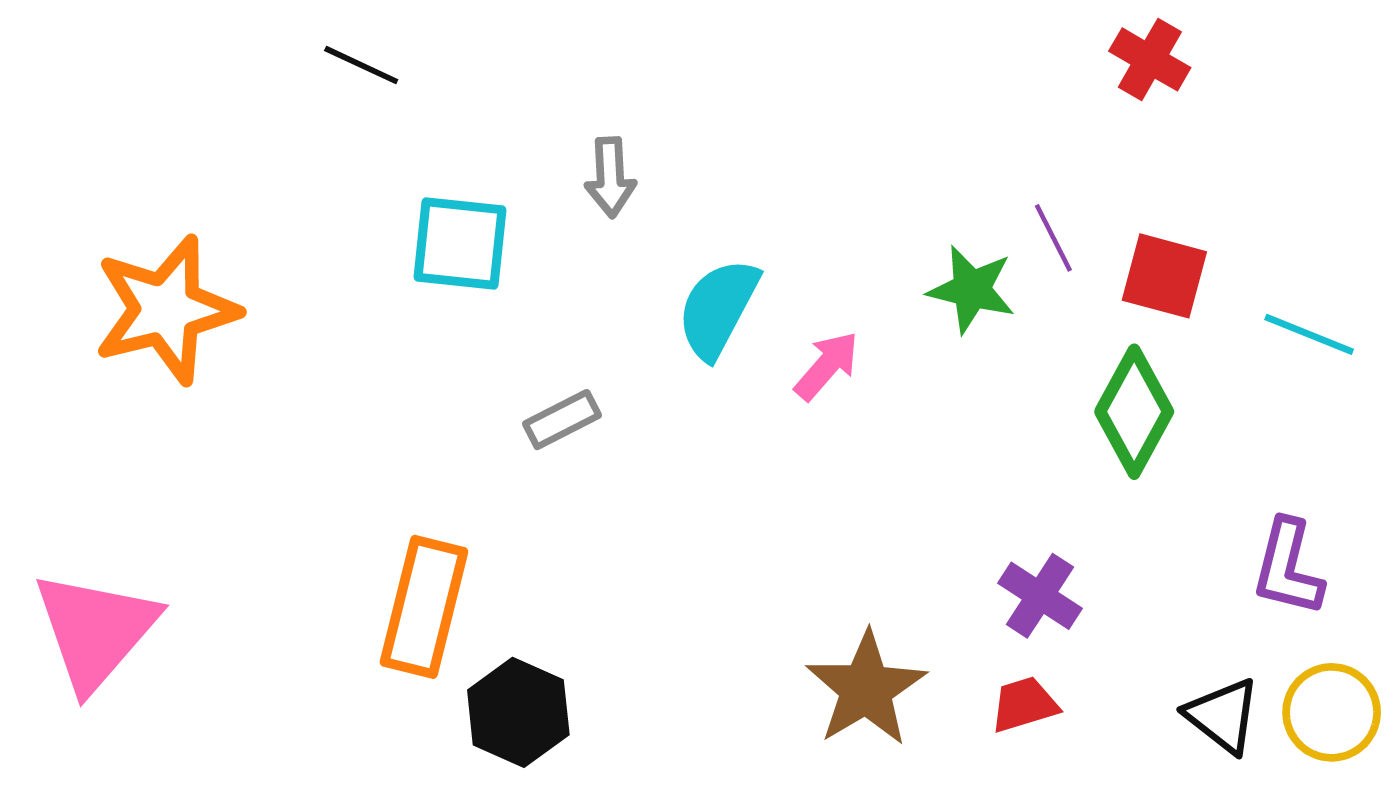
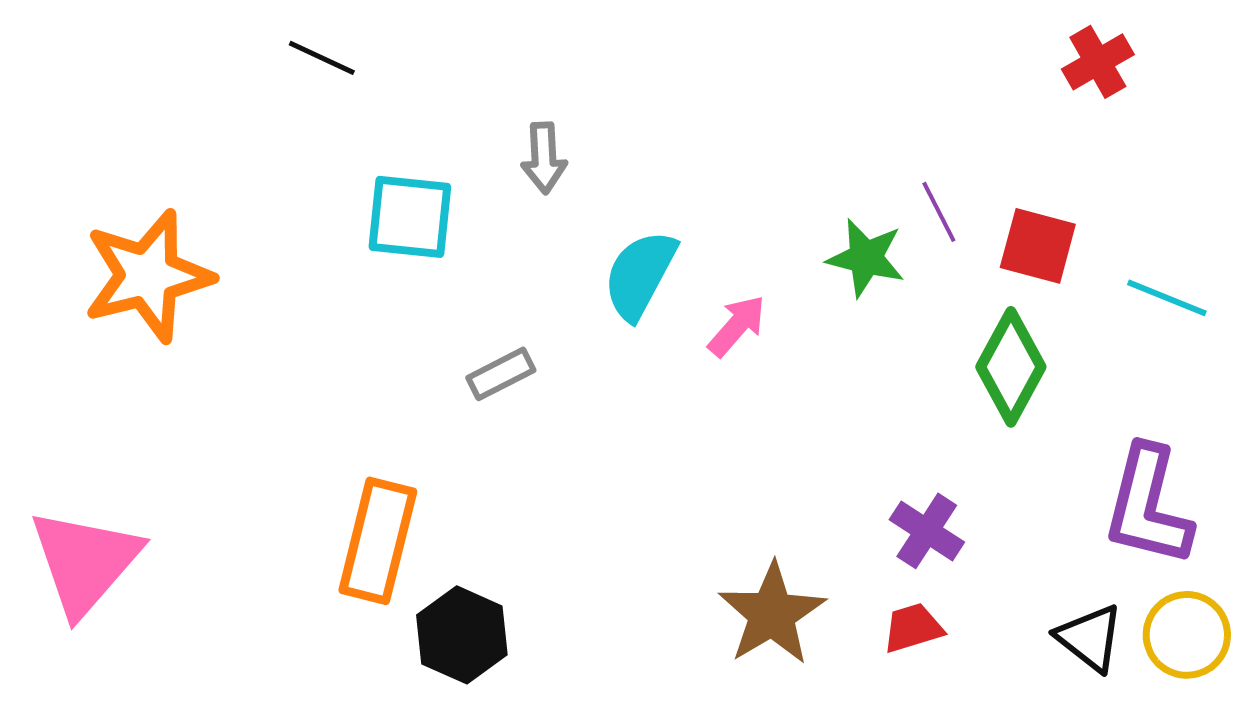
red cross: (1150, 59) -> (1098, 62), moved, turned 30
purple L-shape: (1288, 568) -> (1148, 506), size x1.4

